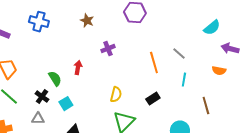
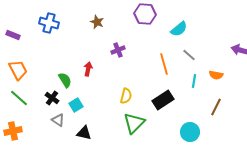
cyan semicircle: (212, 28) -> (179, 29), moved
orange semicircle: (219, 71) -> (216, 75), moved
black rectangle: (153, 99) -> (163, 100), size x1.5
brown line: (206, 106) -> (216, 107), turned 42
gray triangle: (38, 119) -> (58, 120), moved, turned 32

